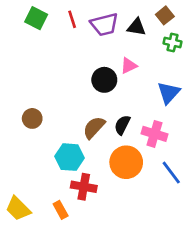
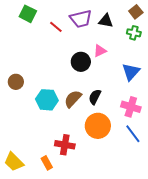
brown square: (165, 15) -> (136, 12), moved
red line: (72, 19) -> (56, 27), moved, turned -32
brown circle: (32, 118) -> (16, 82), moved
pink cross: (155, 134) -> (131, 107), moved
cyan hexagon: (70, 157) -> (47, 100), moved

